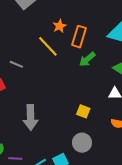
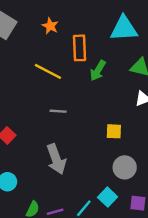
orange star: (60, 26) -> (50, 26), moved
gray line: (16, 64) -> (58, 111), moved

